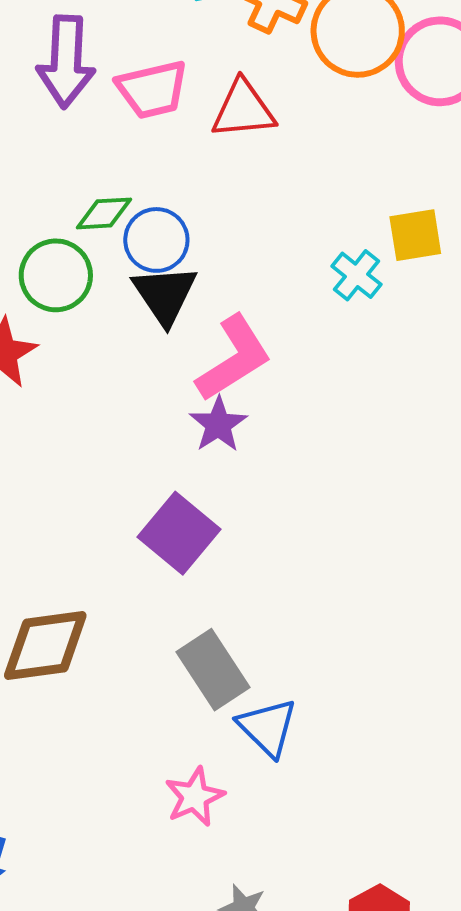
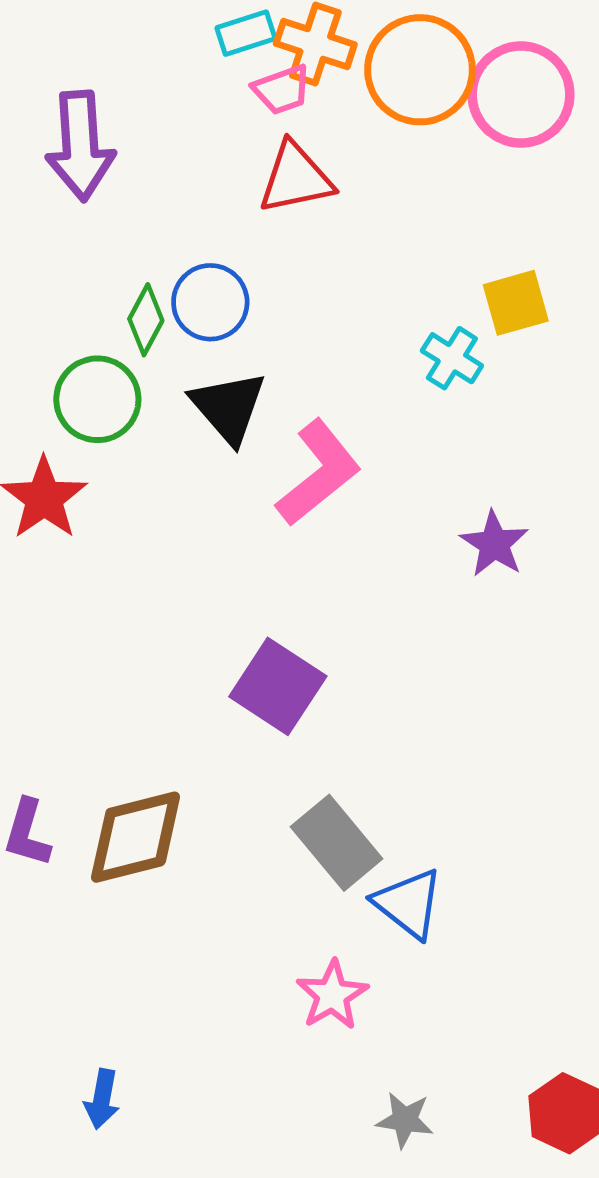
pink trapezoid: (152, 89) -> (282, 90), moved, size x0.7
green diamond: (104, 213) -> (146, 320), turned -52
blue circle: (156, 240) -> (210, 302), moved
purple star: (218, 424) -> (494, 544), moved

